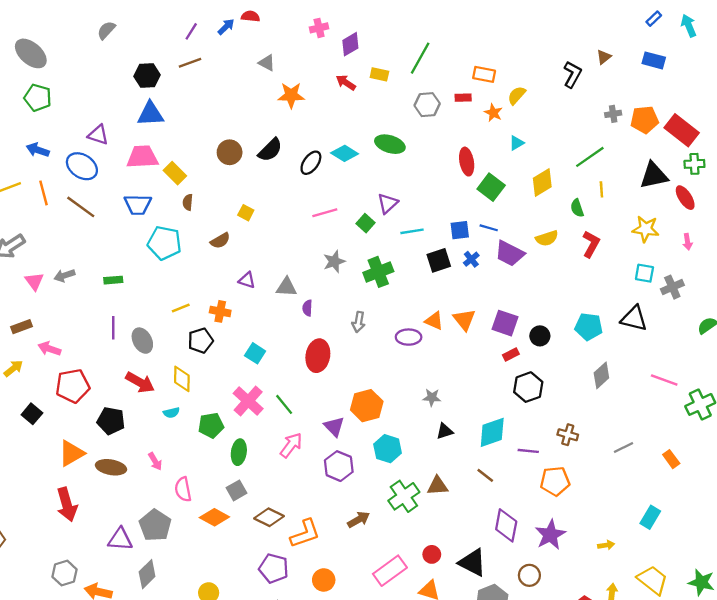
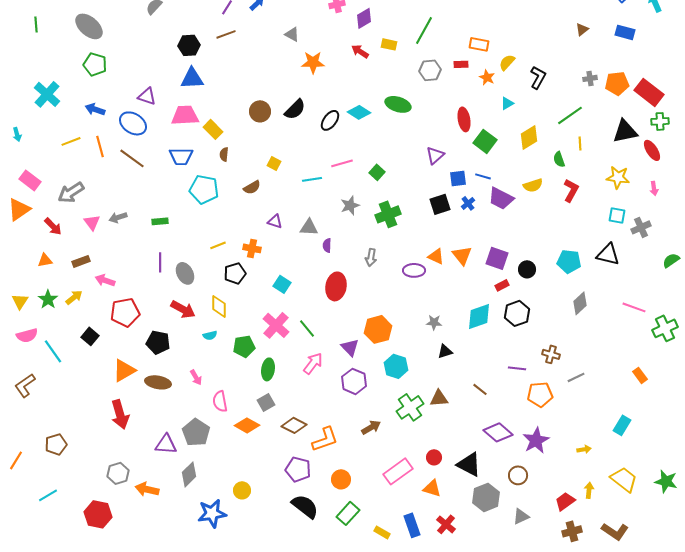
black L-shape: (572, 74) -> (538, 77), moved
purple triangle: (388, 203) -> (435, 155), moved
cyan line: (412, 231) -> (312, 179), moved
cyan diamond: (492, 432) -> (479, 316), moved
gray line: (624, 447) -> (576, 377), moved
purple diamond: (506, 525) -> (498, 432), turned -60

